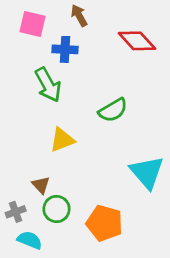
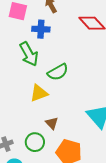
green semicircle: (113, 110) -> (58, 72), moved
brown triangle: (41, 185) -> (52, 123), moved

